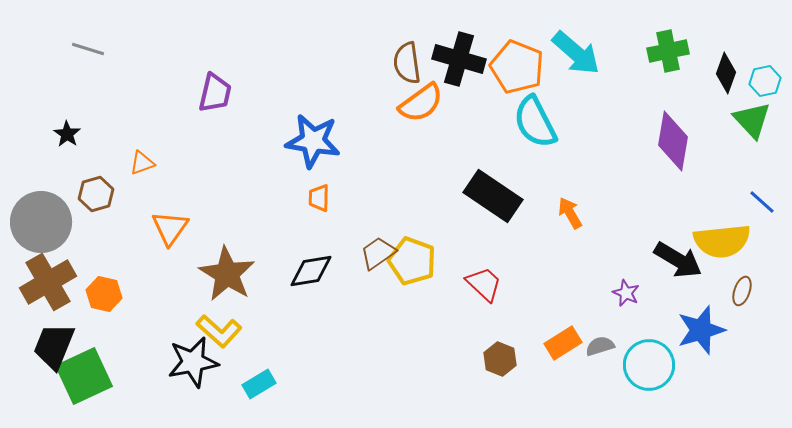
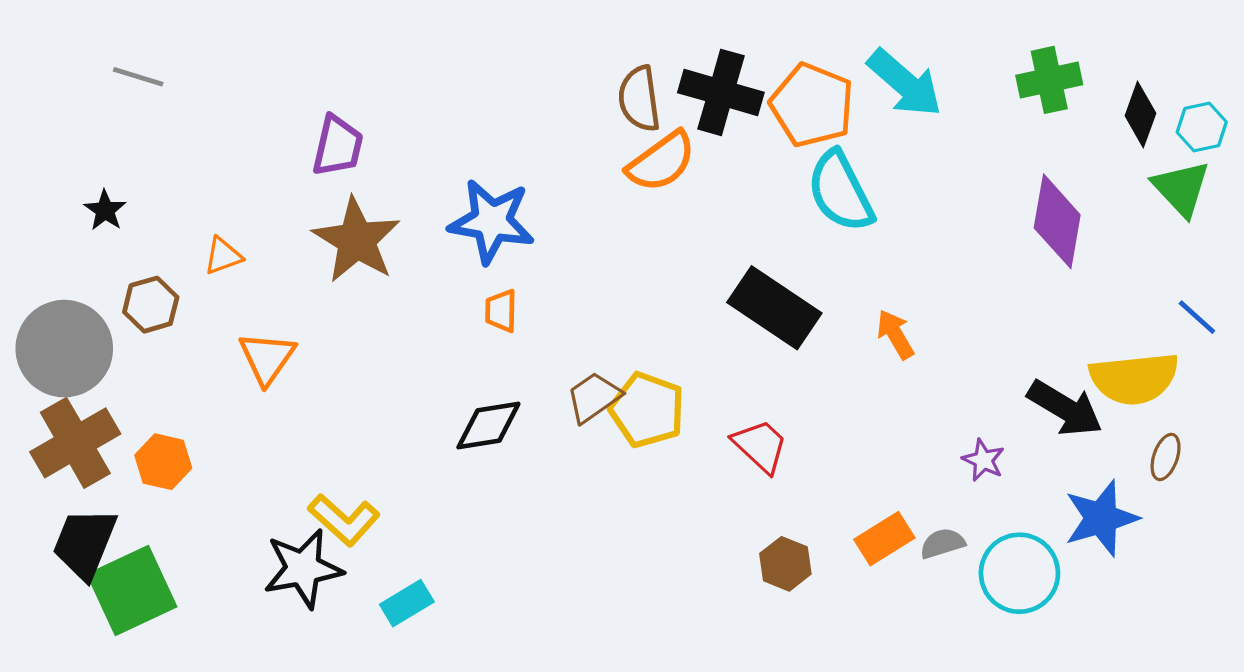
brown star: (227, 274) -> (357, 240), moved

